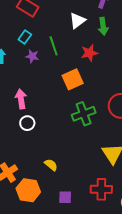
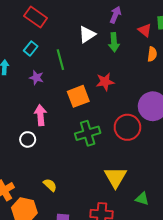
red star: (89, 53) -> (105, 82), moved
purple star: (32, 56) -> (36, 78), moved
pink arrow: (21, 99) -> (40, 115), moved

